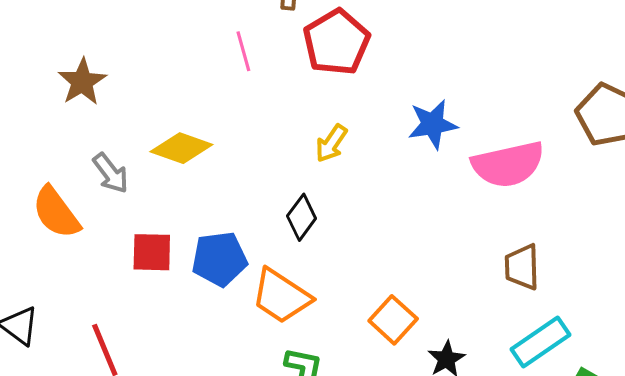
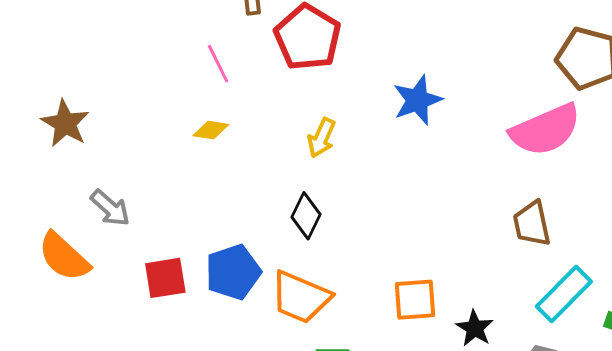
yellow diamond: (181, 148) -> (211, 130), moved, size x0.6
pink semicircle: (508, 164) -> (545, 130), moved
orange square: (393, 320) -> (415, 300), turned -36

